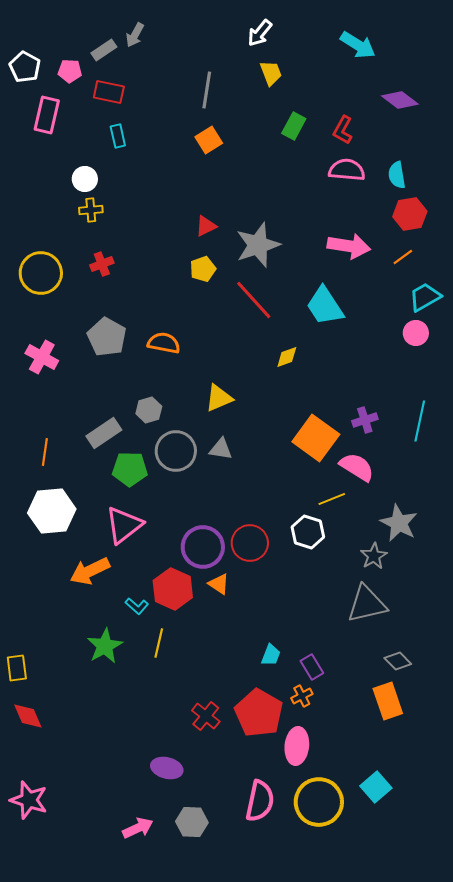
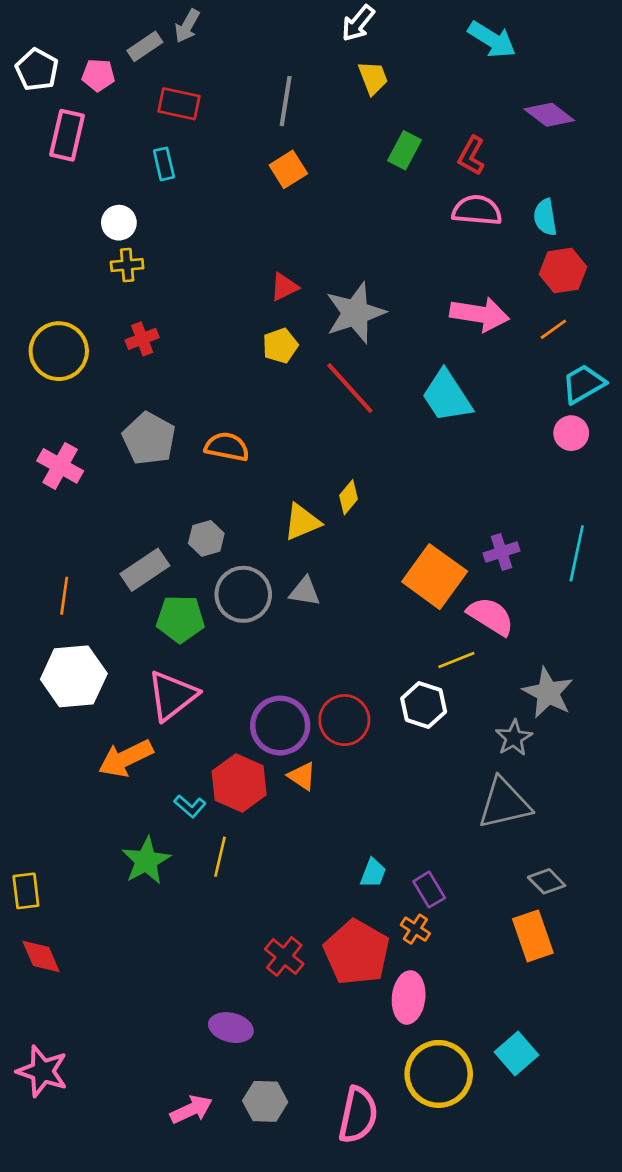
red rectangle: (109, 92) -> (179, 104), moved
yellow diamond: (287, 357) -> (348, 497), moved, turned -30
orange cross: (302, 696) -> (415, 929), turned -30
pink semicircle: (260, 801) -> (358, 1115), moved

